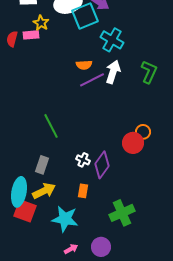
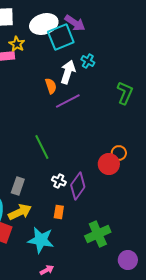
cyan cross: (112, 40) -> (88, 61), size x0.6
orange semicircle: (84, 65) -> (51, 86), moved, turned -105
white arrow: (113, 72) -> (68, 72), moved
green line: (51, 126) -> (42, 147), moved
purple circle: (101, 247) -> (128, 260), moved

